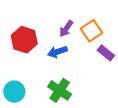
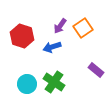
purple rectangle: (106, 53) -> (96, 70), moved
cyan circle: (14, 92) -> (27, 84), moved

